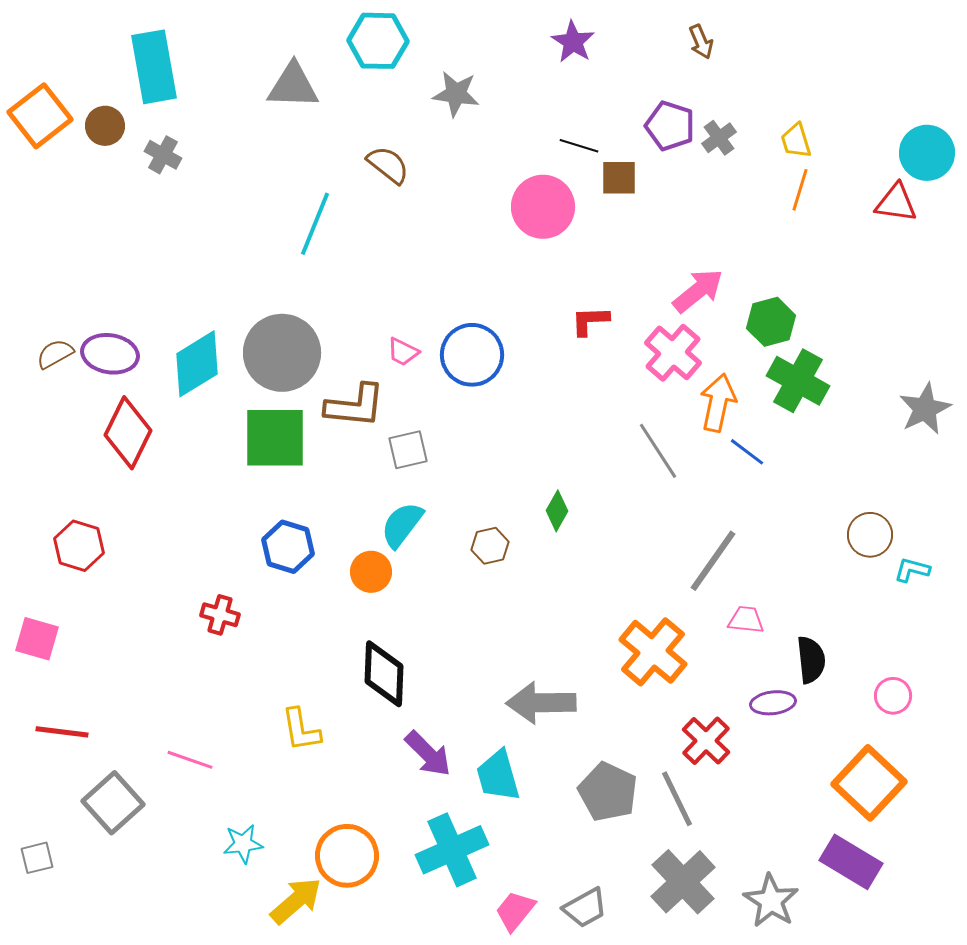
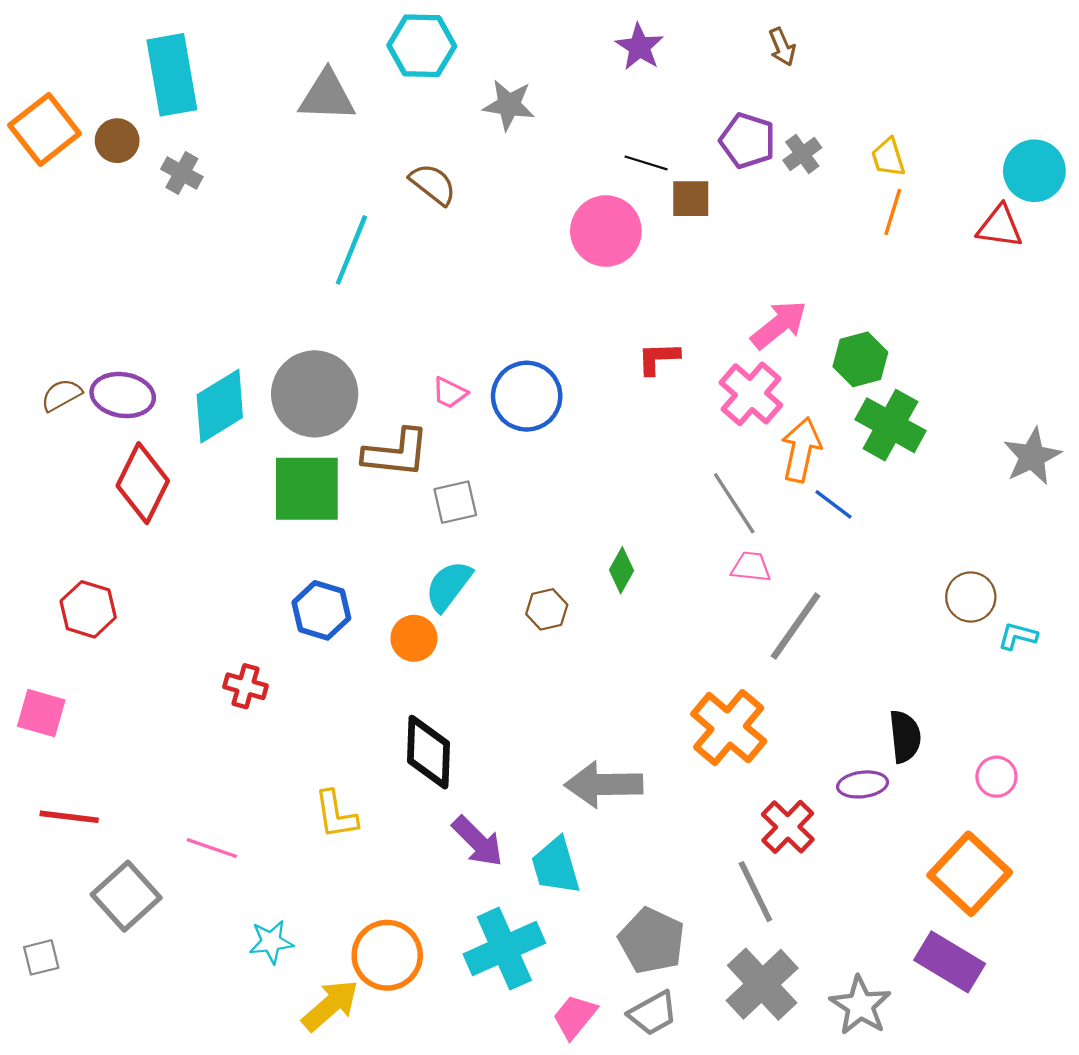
pink trapezoid: (746, 620) -> (751, 567), moved
gray pentagon: (608, 792) -> (652, 941), moved

